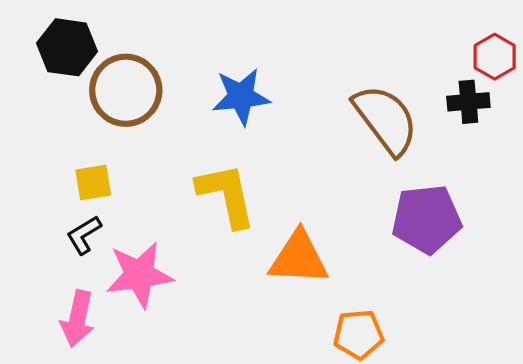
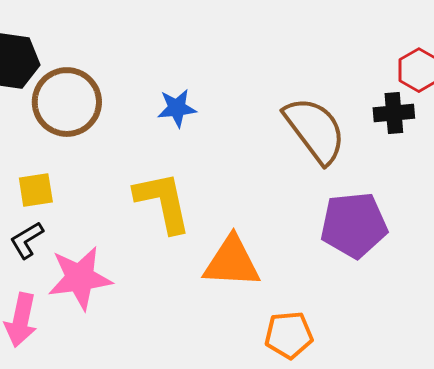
blue star: (241, 97) -> (177, 108), size x0.7

